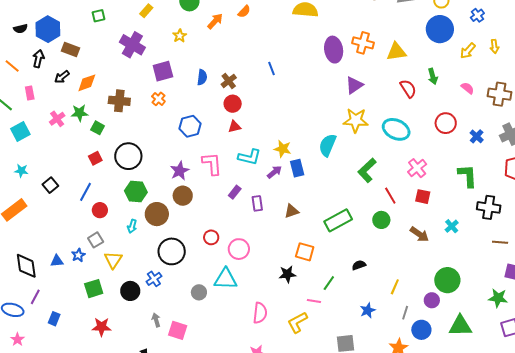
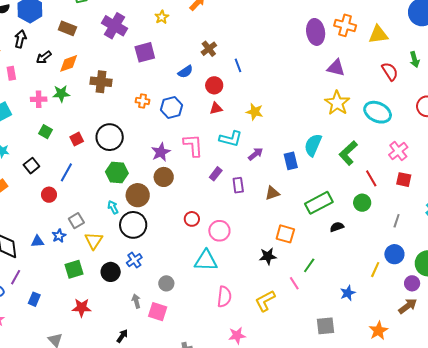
brown rectangle: (71, 50) -> (67, 28), moved
blue line: (271, 69) -> (238, 65), moved
blue semicircle: (202, 77) -> (185, 72), moved, turned 49
brown cross: (229, 81) -> (209, 49), moved
purple triangle: (354, 85) -> (336, 68), turned 48
orange cross: (158, 99) -> (143, 101), moved, turned -32
pink cross: (57, 119) -> (39, 99), turned 35
yellow star: (356, 120) -> (337, 103), turned 30
green square: (98, 128) -> (46, 132), moved
cyan semicircle: (328, 145) -> (313, 145), moved
yellow star: (283, 149) -> (255, 112), moved
blue rectangle: (297, 168) -> (291, 161), moved
red circle: (100, 210) -> (49, 195), moved
cyan arrow: (132, 226) -> (113, 207), turned 136
brown arrow: (419, 234) -> (408, 306), moved, turned -72
black circle: (172, 251) -> (133, 225), moved
black semicircle: (359, 265) -> (337, 227), moved
gray circle: (199, 292) -> (166, 283), moved
pink line: (314, 301) -> (294, 283), turned 48
pink semicircle: (260, 313) -> (224, 297), moved
gray line: (405, 313) -> (397, 221), moved
yellow L-shape: (297, 322) -> (265, 301), moved
blue circle: (421, 330) -> (394, 254), moved

